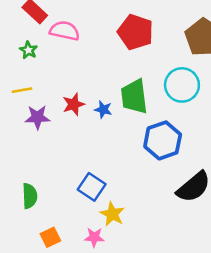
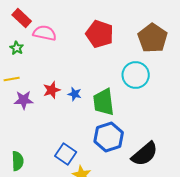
green trapezoid: (134, 97) -> (104, 102), moved
blue hexagon: (163, 140) -> (109, 137), moved

